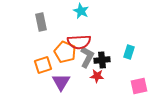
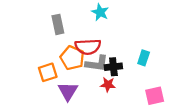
cyan star: (81, 11) -> (100, 12), moved
gray rectangle: (41, 22) -> (58, 24), moved
gray L-shape: (87, 57) -> (97, 63), turned 70

